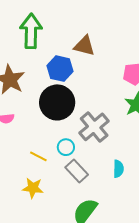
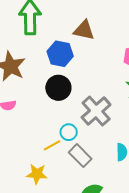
black circle: (57, 102) -> (58, 88), size x0.7
yellow line: (38, 156) -> (52, 145), moved, turned -54

